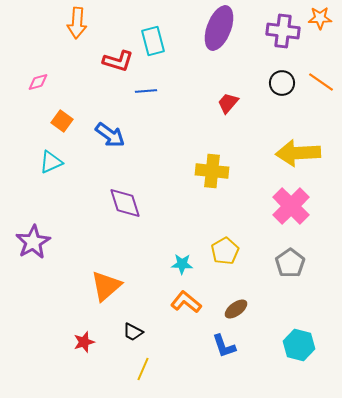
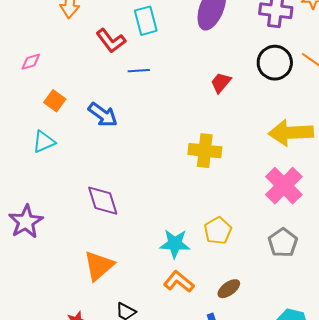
red L-shape: (118, 61) -> (111, 41), turned 36
black circle: (282, 83) -> (275, 63), size x1.4
purple diamond: (125, 203) -> (103, 201), moved
cyan star: (182, 264) -> (175, 244), size x1.4

